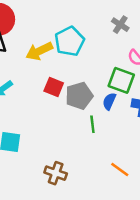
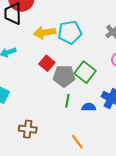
green square: (121, 80) -> (85, 72), moved
blue semicircle: (109, 101) -> (89, 107), moved, turned 48
brown cross: (56, 173) -> (28, 129), turned -30

